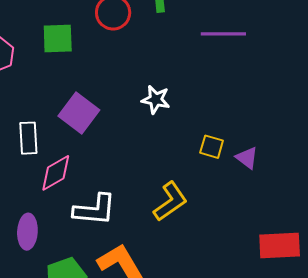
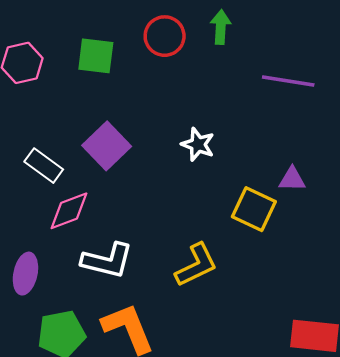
white rectangle: (28, 138) -> (44, 166), turned -60
yellow square: (212, 147) -> (254, 209), size x1.5
purple triangle: (247, 158) -> (292, 179), moved, turned -45

